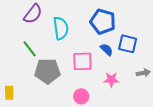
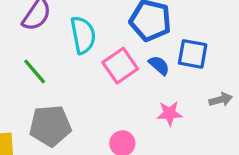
pink square: (82, 61) -> (120, 66), moved, turned -30
gray pentagon: (47, 71) -> (50, 126), moved

